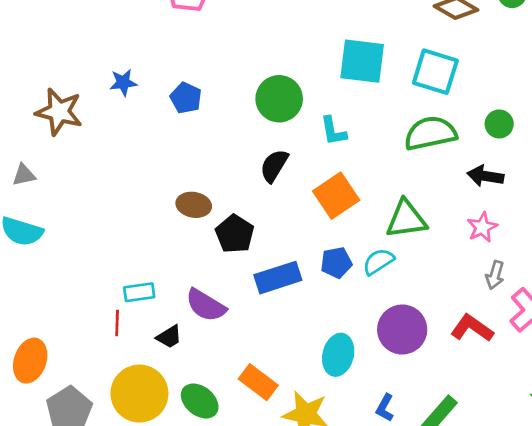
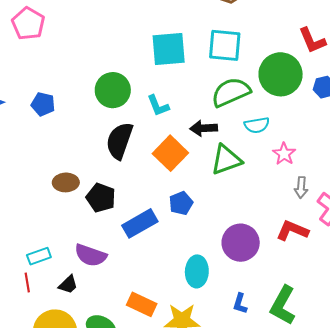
green circle: (499, 124) -> (281, 74), size x2.0
black semicircle: (274, 166) -> (119, 141), size x1.4
black arrow: (485, 176) -> (204, 128), moved
cyan semicircle: (378, 262) -> (257, 125), moved, turned -145

